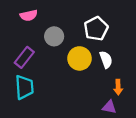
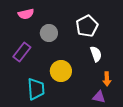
yellow circle: (80, 58) -> (61, 71), moved
cyan trapezoid: (24, 87) -> (36, 89), moved

